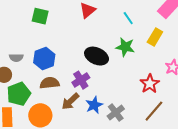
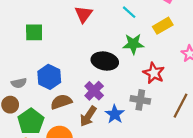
yellow rectangle: (155, 37) -> (163, 26), turned 42
red star: (150, 84) -> (154, 73), moved
gray cross: (116, 112) -> (140, 100), moved, turned -30

